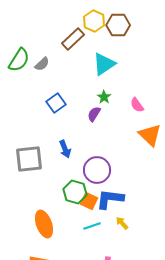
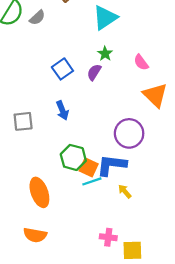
blue square: (56, 103) -> (62, 69), moved
gray square: (29, 159) -> (23, 121), size x0.7
purple circle: (97, 170) -> (129, 133), moved
cyan line: (92, 226) -> (92, 181), moved

